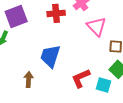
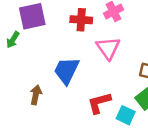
pink triangle: (97, 26) -> (108, 48), moved

